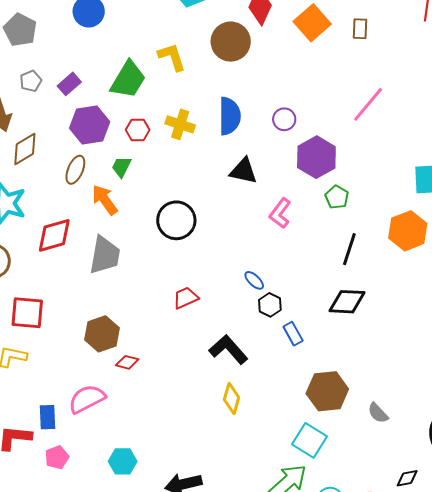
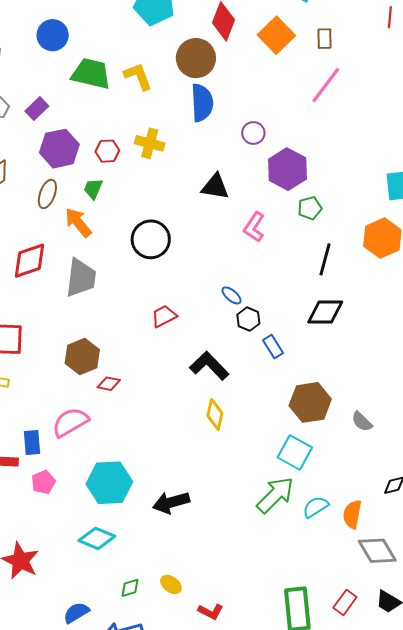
green trapezoid: (128, 80) -> (91, 74), moved, turned -105
pink line: (368, 104) -> (326, 85), moved
blue semicircle: (230, 116) -> (202, 103), moved
green pentagon: (337, 197) -> (310, 208), turned 30
cyan hexagon: (123, 461) -> (109, 483), size x1.6

